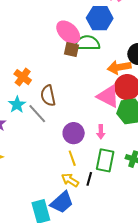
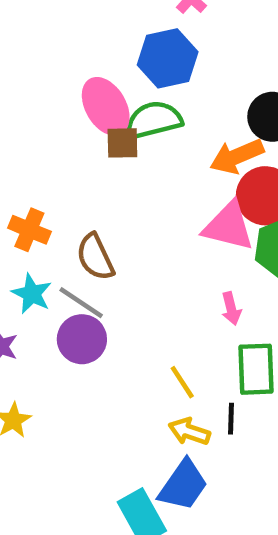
pink ellipse: (68, 32) -> (106, 106), turned 30
purple circle: (74, 133) -> (82, 339), moved

